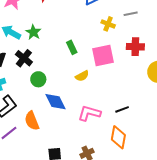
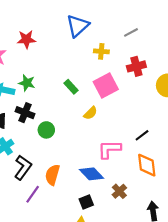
gray line: (131, 14) -> (131, 32), moved
blue diamond: (56, 102) -> (92, 174), moved
orange semicircle: (32, 121) -> (52, 175), turned 54

